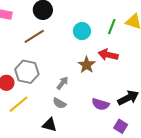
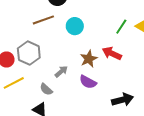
cyan circle: (82, 31) -> (75, 26), moved
gray semicircle: (59, 103) -> (46, 89), moved
purple semicircle: (101, 104) -> (88, 82), moved

